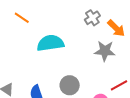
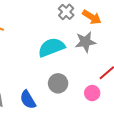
cyan semicircle: (50, 43) -> (51, 47), moved

